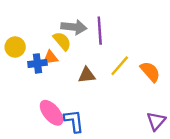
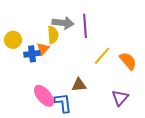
yellow semicircle: (62, 41) -> (53, 35), turned 36
orange triangle: (50, 58) -> (43, 49), turned -40
brown triangle: (87, 75) -> (79, 85), moved
purple triangle: (156, 121) -> (120, 98), moved

